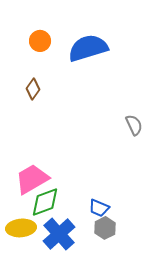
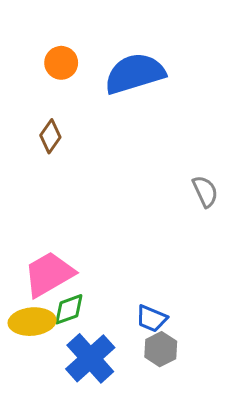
green diamond: (45, 202) -> (69, 309), size x0.7
yellow ellipse: (21, 228) -> (32, 322), moved

